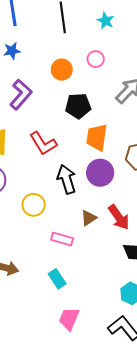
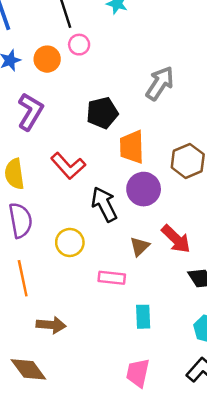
pink circle: (96, 59) -> (79, 45), moved
orange circle: (62, 70) -> (47, 59), moved
cyan rectangle: (57, 279) -> (143, 317), moved, turned 42

